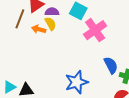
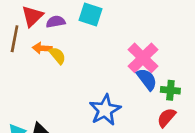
yellow semicircle: (51, 24) -> (57, 56), moved
pink cross: (95, 30) -> (143, 58), moved

